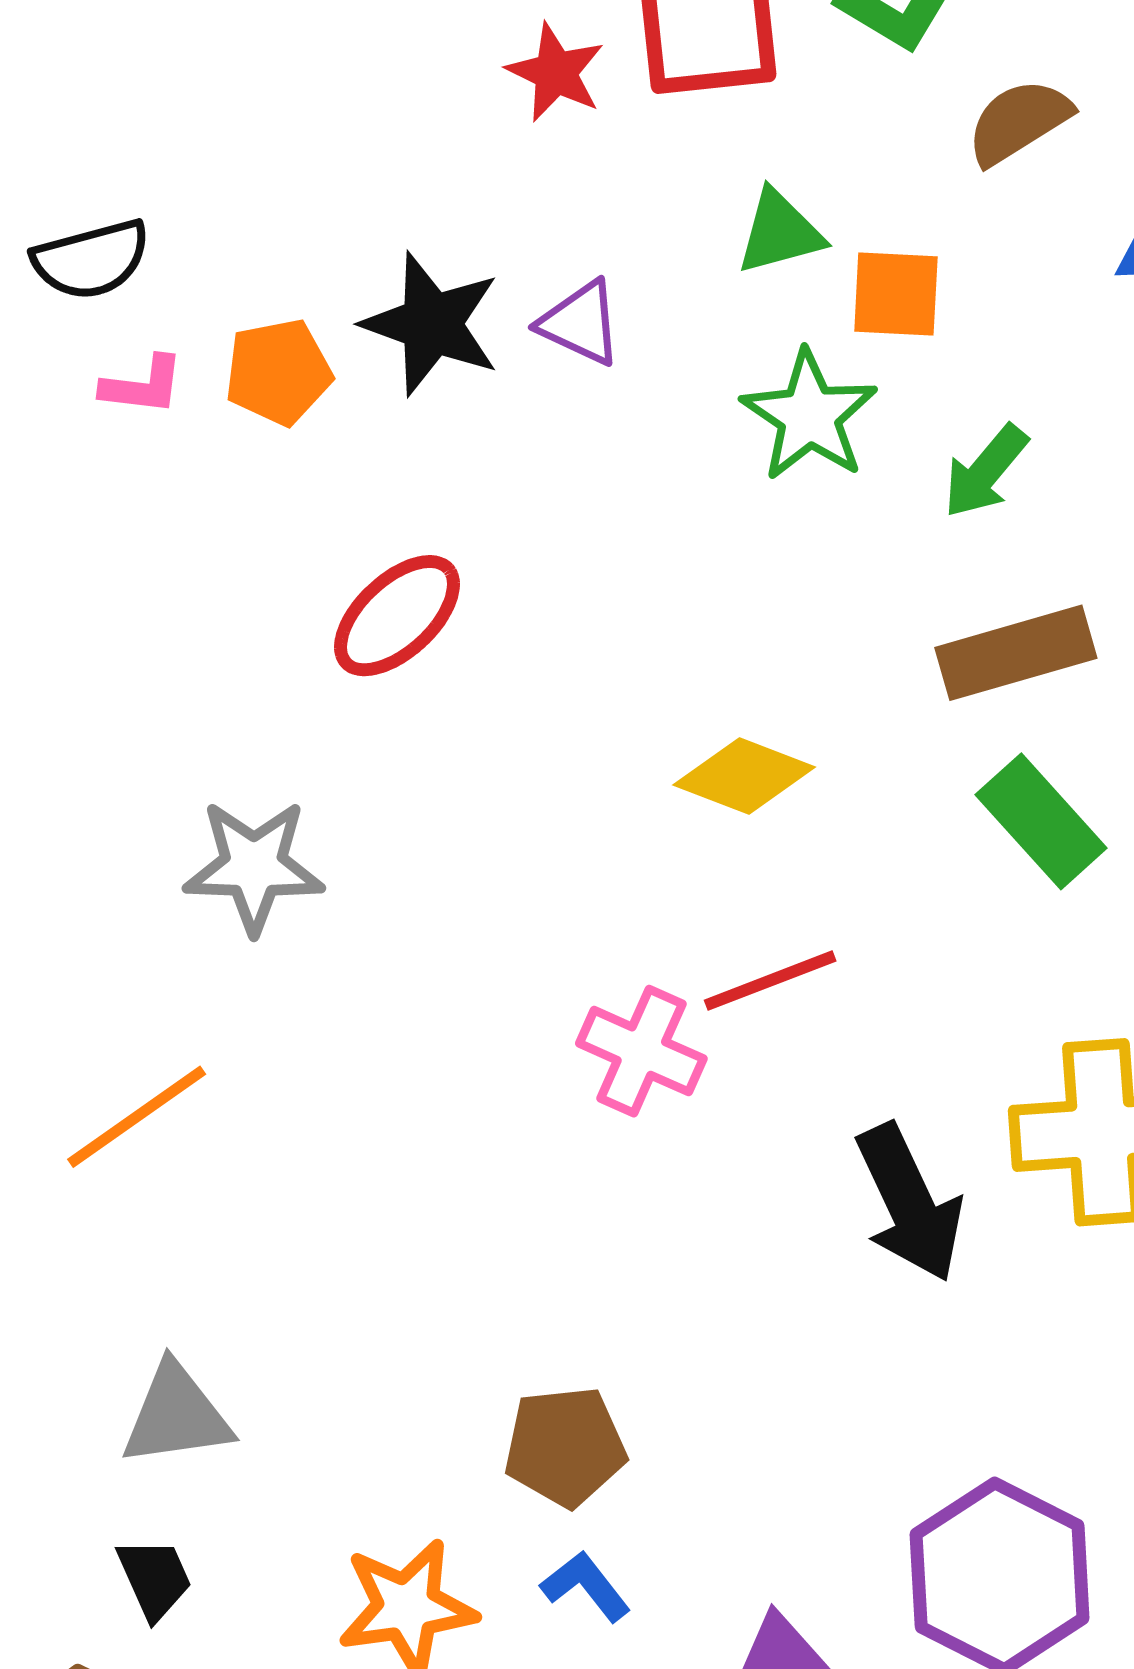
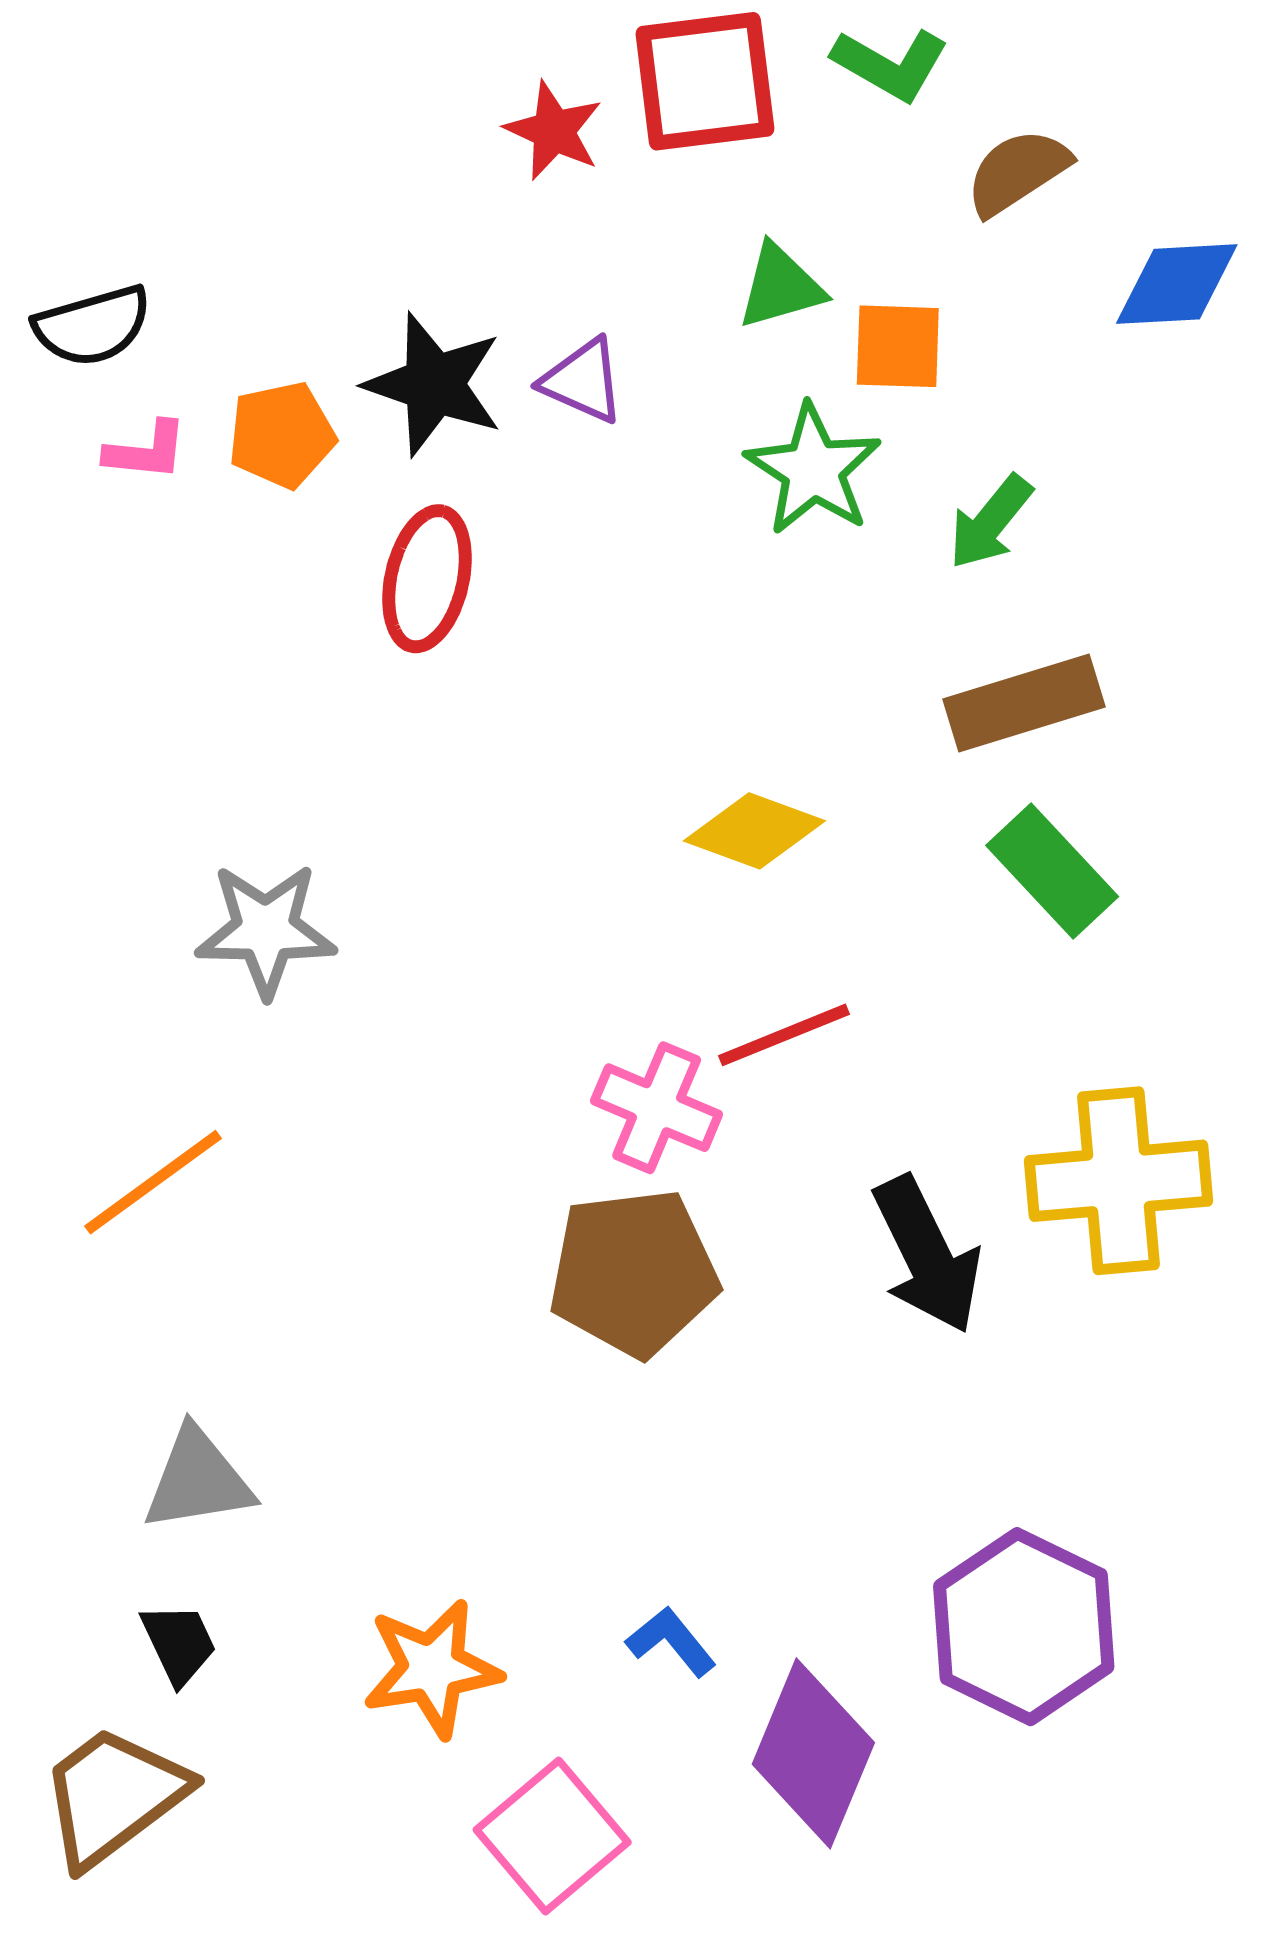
red ellipse: (397, 616) -> (427, 579), moved, turned -33
brown pentagon: (565, 1447) -> (634, 1273), moved, size x1.4
blue L-shape: (586, 1586) -> (671, 1642), moved

